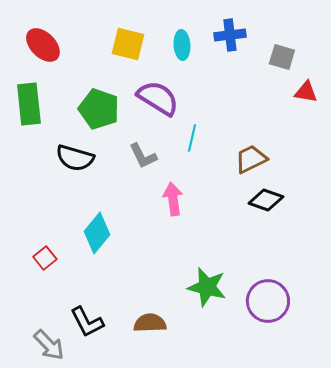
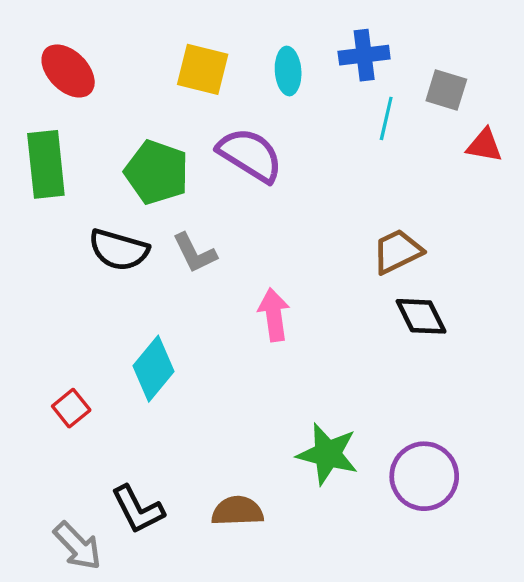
cyan line: (192, 138) -> (386, 118), moved
gray L-shape: (143, 156) -> (195, 253), moved
black diamond: (266, 200) -> (421, 316), turned 44

